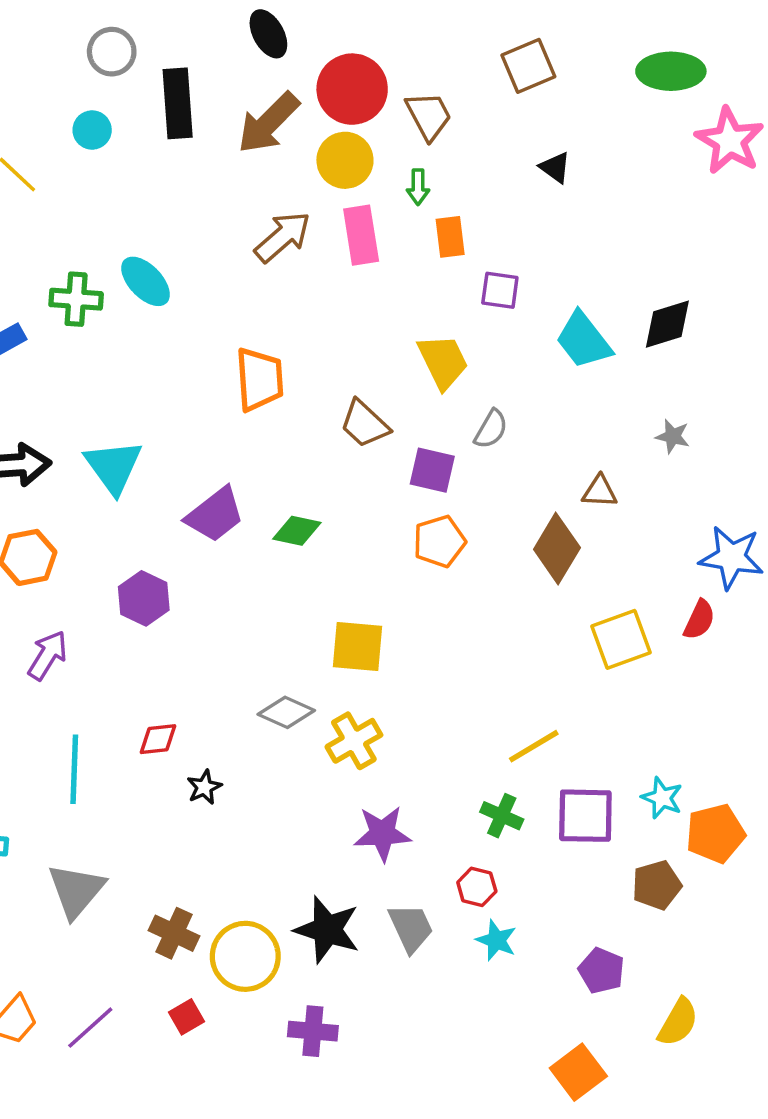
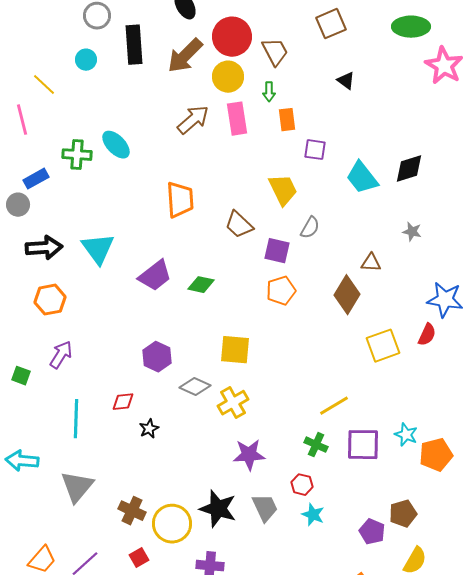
purple hexagon: (144, 598) -> (157, 357), moved
brown pentagon: (657, 885) -> (403, 514), moved

